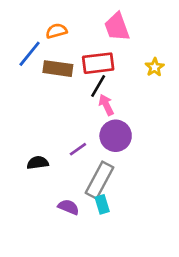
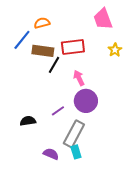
pink trapezoid: (117, 27) -> (103, 19), moved
black line: (98, 86) -> (54, 65), moved

